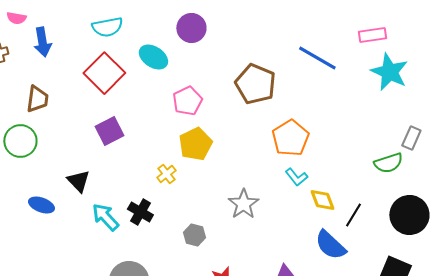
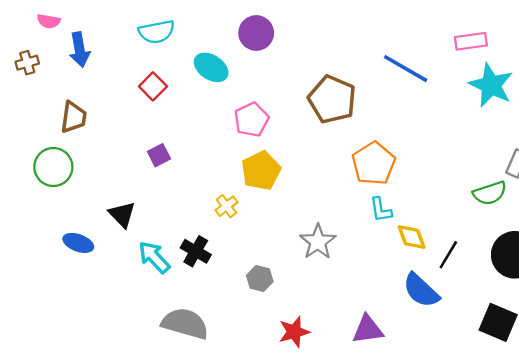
red square: (104, 73) -> (153, 86), size x0.6
purple square: (109, 131) -> (159, 155), size x0.7
cyan L-shape: (296, 177) -> (381, 210), turned 30

